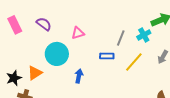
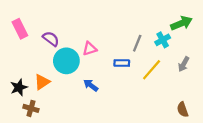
purple semicircle: (44, 24) -> (51, 39), moved
pink triangle: (78, 33) -> (90, 49), moved
blue arrow: (79, 76) -> (91, 85), turned -64

